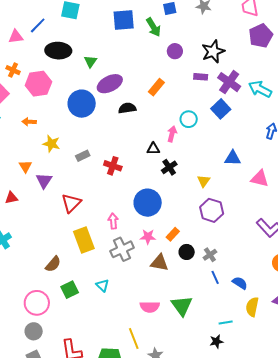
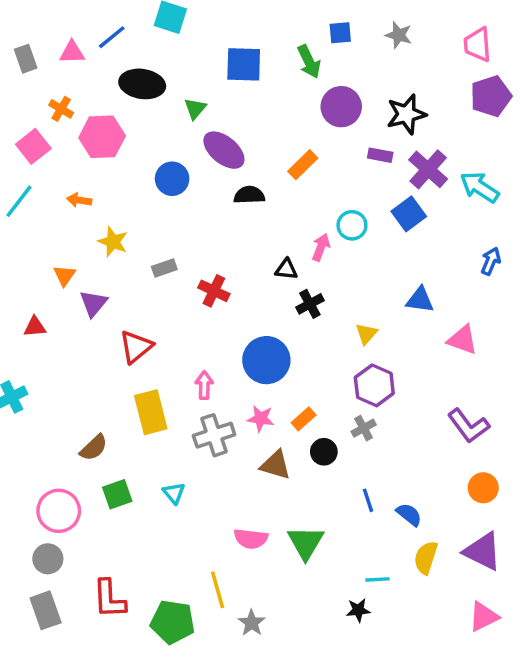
blue square: (124, 20) -> (244, 64), moved
purple circle: (175, 51) -> (341, 107), size x1.5
purple ellipse: (110, 84) -> (224, 150), turned 60
blue circle: (82, 104) -> (172, 179), size x0.7
gray cross: (210, 255) -> (364, 428), moved

